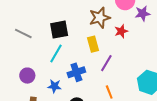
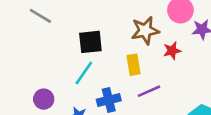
gray line: (23, 34) -> (40, 16), moved
purple line: (106, 63) -> (149, 91), turned 30

